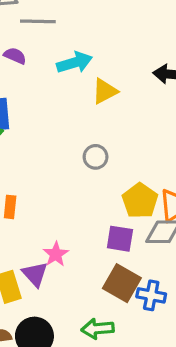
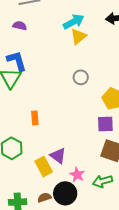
cyan arrow: (75, 62) -> (74, 22), moved
pink star: (56, 254) -> (77, 175), moved

